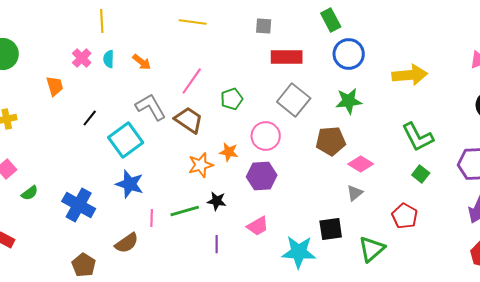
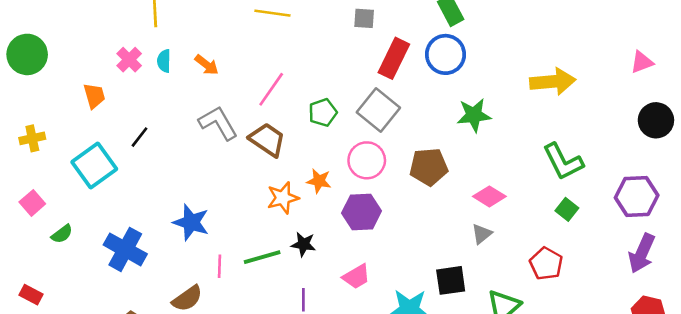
blue circle: (349, 54) -> (445, 54), moved
red rectangle: (287, 57) -> (394, 58), turned -64
gray square: (294, 100) -> (378, 110), moved
cyan square: (126, 140) -> (94, 165), moved
brown pentagon: (331, 141) -> (429, 167), moved

